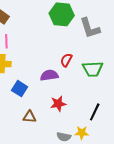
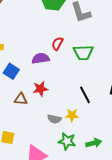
red star: (58, 104) -> (40, 89), moved
black line: (95, 112) -> (85, 95), turned -54

